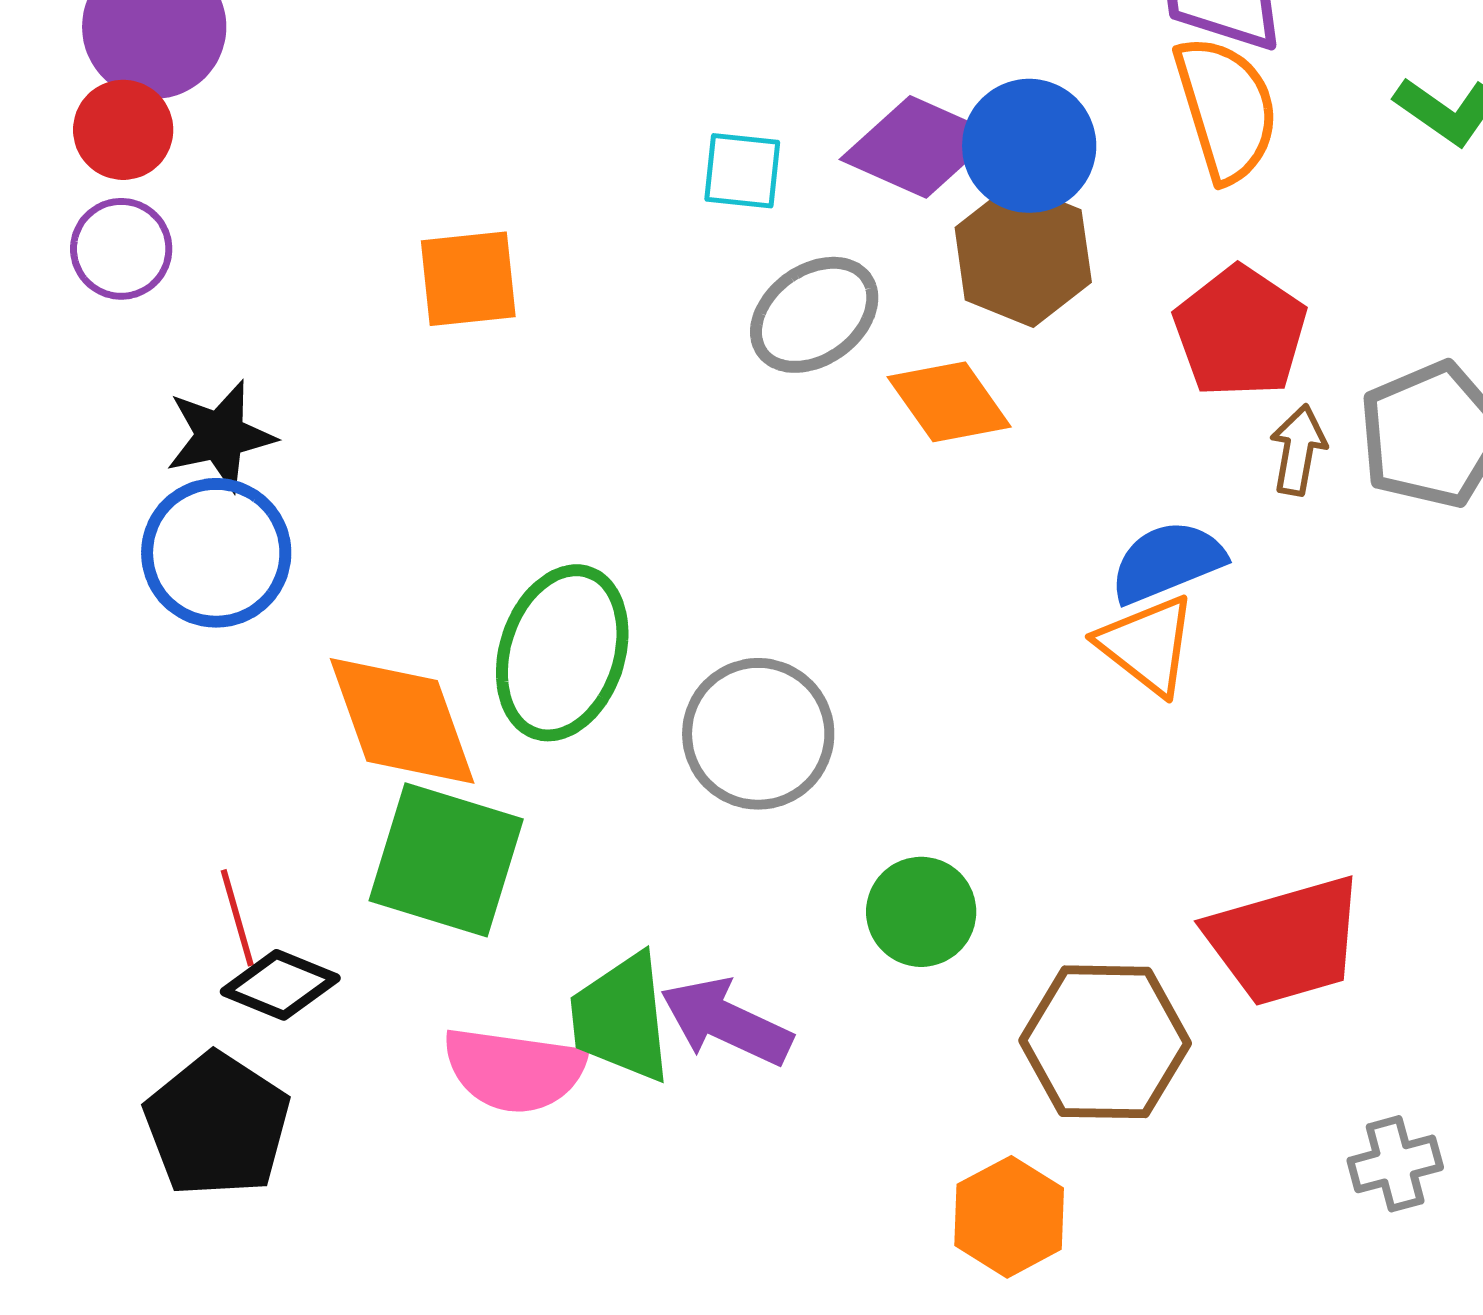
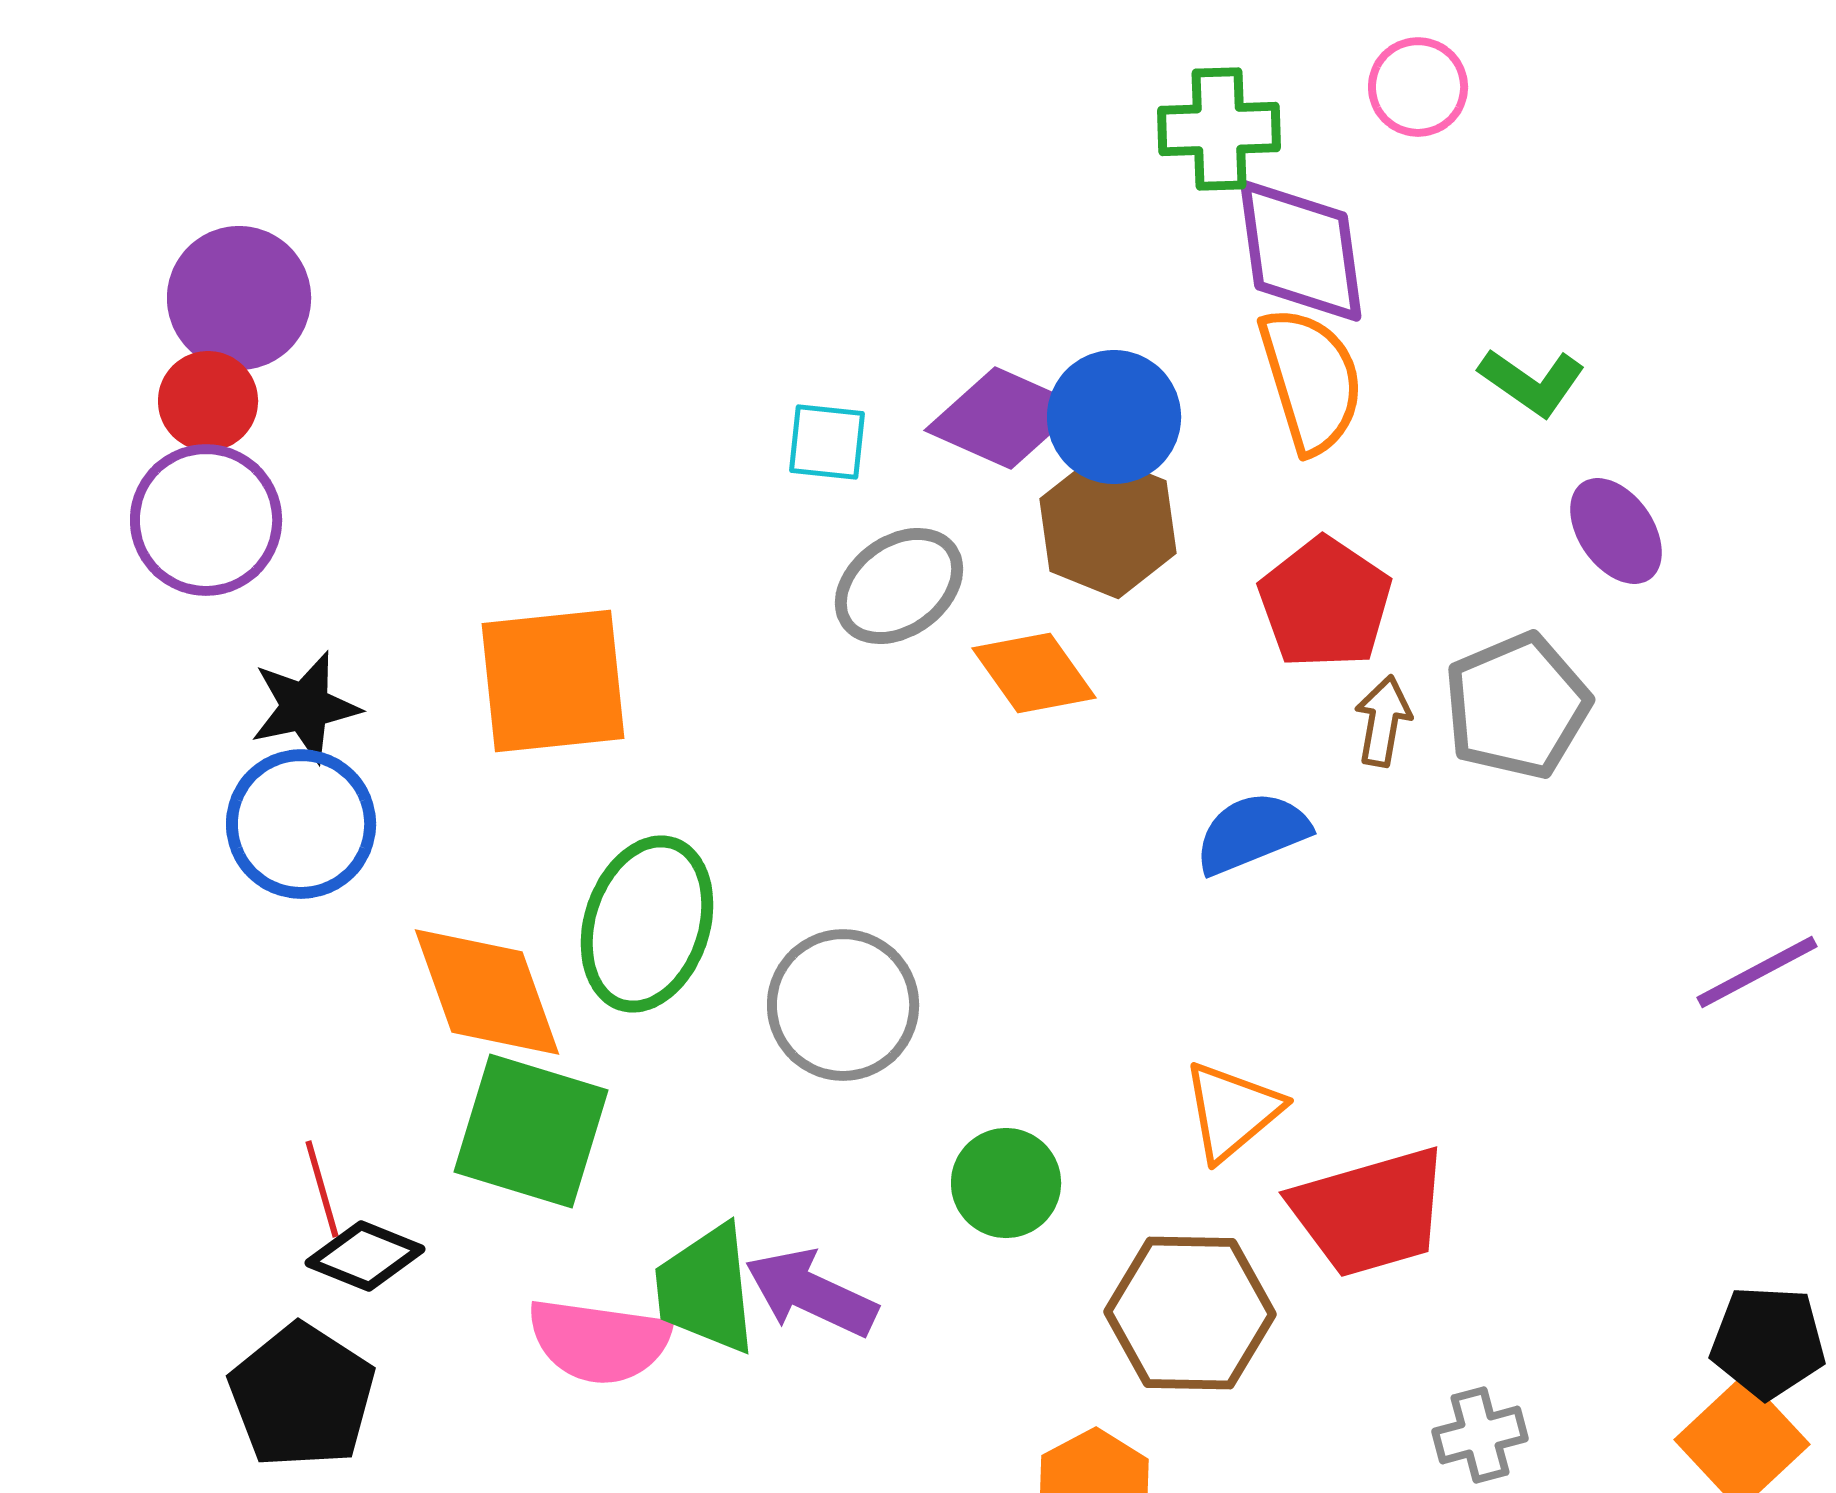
purple circle: (121, 249) -> (206, 520), size x1.5
orange square: (468, 279) -> (553, 681), moved, size x1.5
orange triangle: (1147, 645) -> (1232, 1111), moved, turned 42

